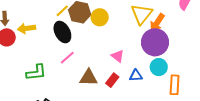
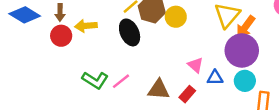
pink line: (67, 58) -> (121, 81), moved
green L-shape: (36, 72) -> (95, 80), turned 35
blue triangle: (136, 76) -> (215, 78), moved

